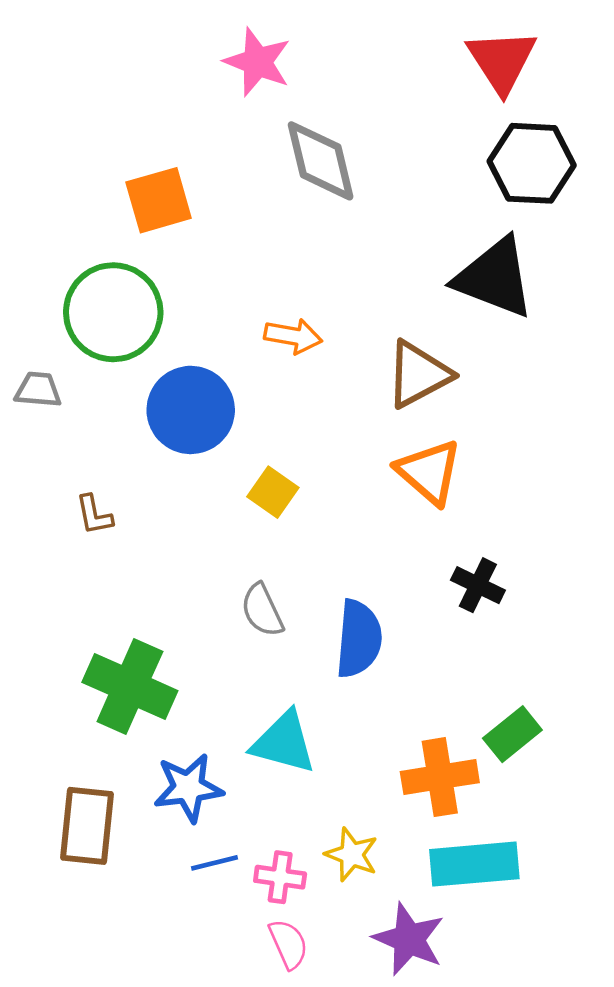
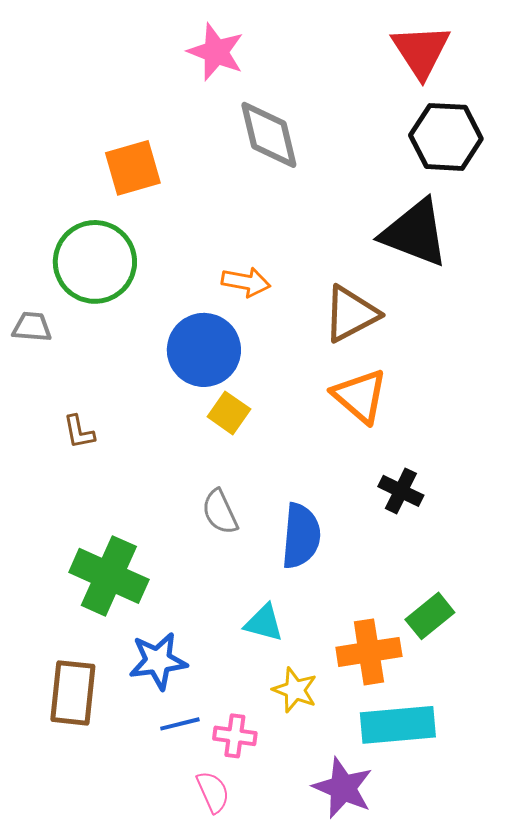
blue circle: (191, 410) -> (204, 350), moved
cyan triangle: (284, 742) -> (264, 623), moved, size x0.7
yellow star: (352, 855) -> (295, 690), moved
pink semicircle: (288, 944) -> (213, 792), moved

